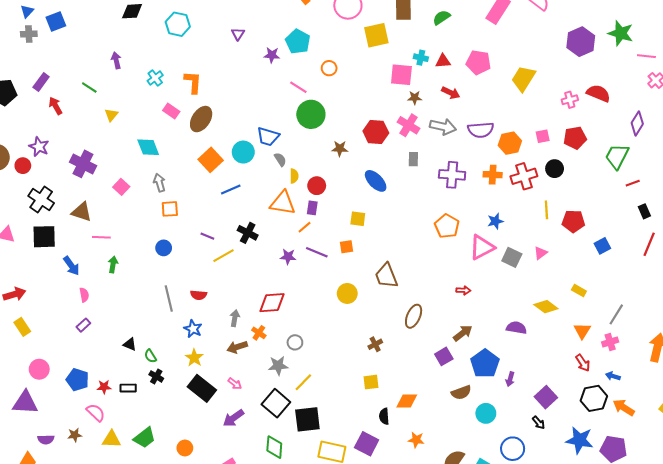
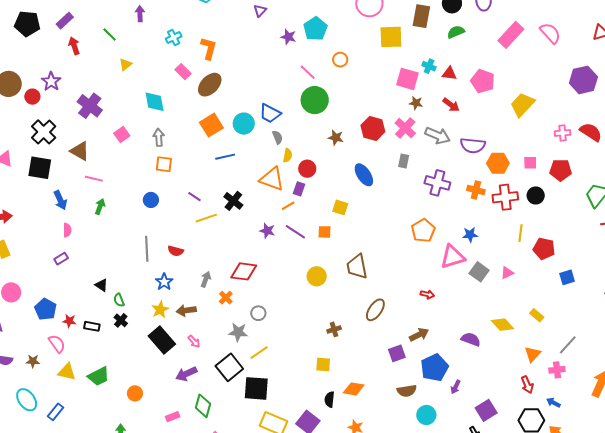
brown arrow: (237, 347) -> (186, 310), moved
green diamond: (274, 447) -> (203, 406), moved

